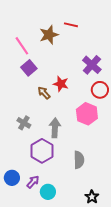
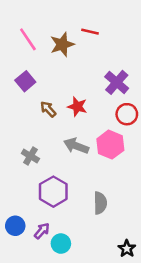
pink line: (22, 46) -> (28, 39), moved
purple square: (29, 68) -> (25, 81), moved
brown arrow: (44, 93) -> (48, 109), moved
gray arrow: (55, 128) -> (76, 146), moved, turned -72
black star: (92, 197) -> (127, 249), moved

